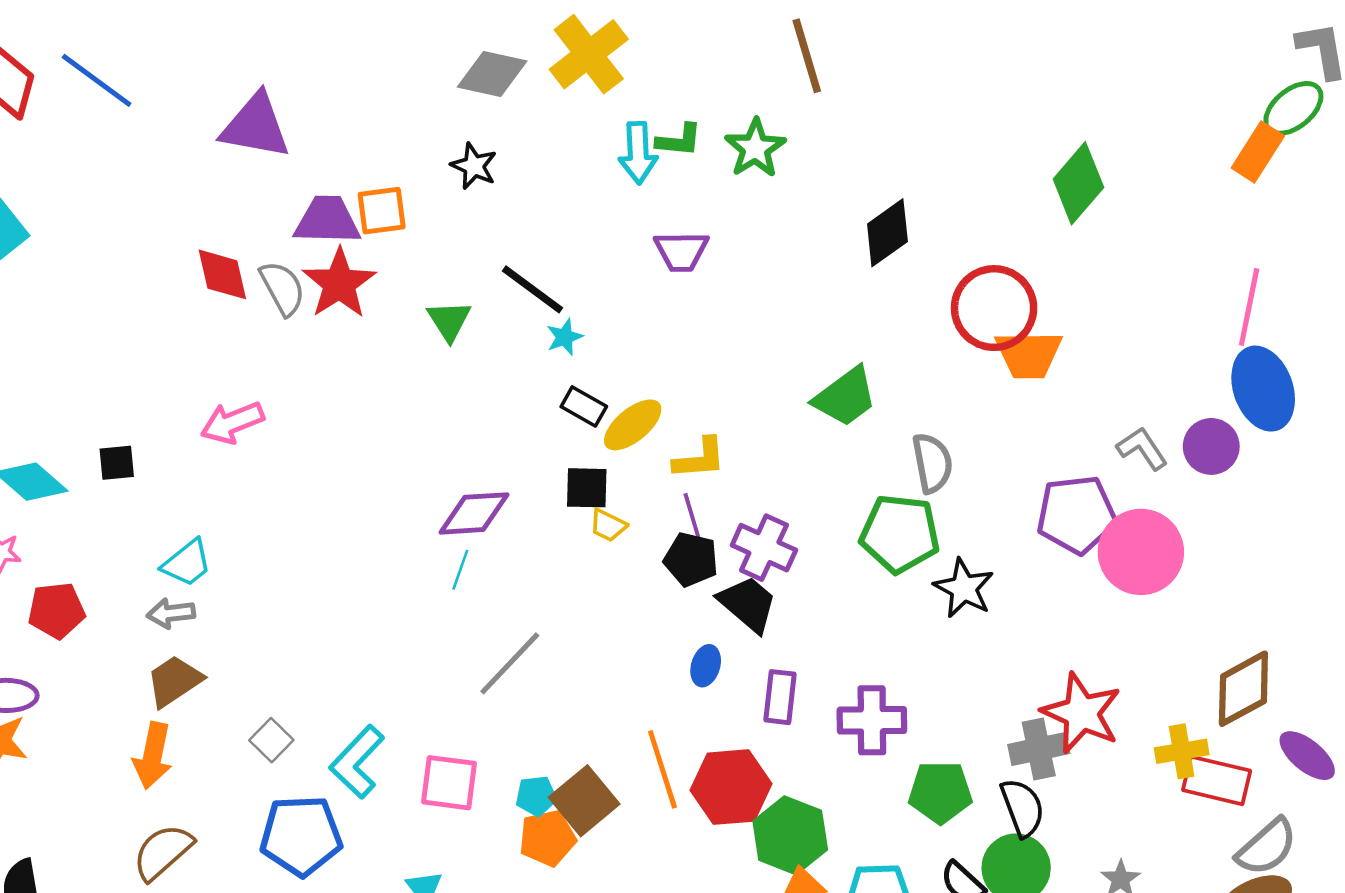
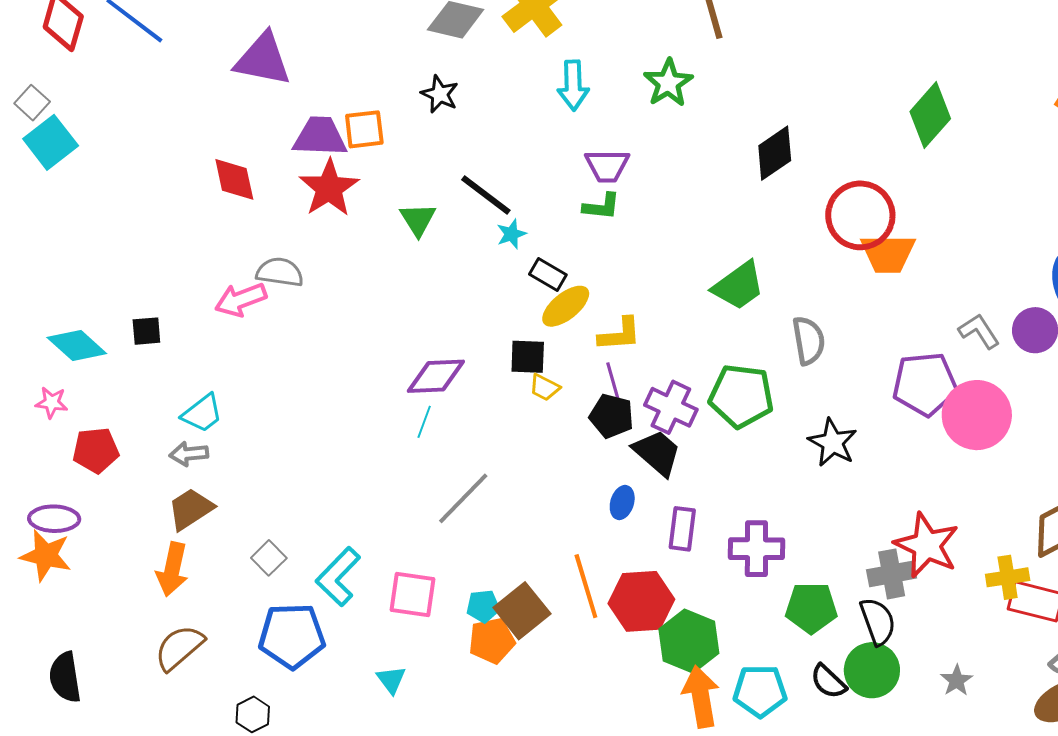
green L-shape: (679, 140) -> (602, 206), moved
gray semicircle: (282, 288) -> (280, 272), moved, turned -54
black rectangle: (584, 406) -> (548, 274), moved
green pentagon: (900, 534) -> (741, 396), moved

